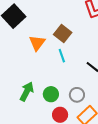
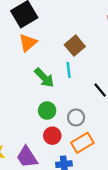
orange triangle: (37, 43) -> (28, 43), moved
green arrow: (27, 92) -> (44, 78), moved, turned 96

